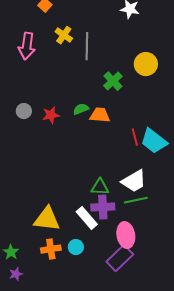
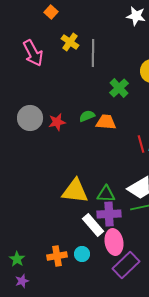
pink arrow: (27, 46) -> (33, 53), turned -36
gray circle: (24, 111) -> (30, 118), size x1.6
yellow triangle: (47, 219) -> (75, 191), moved
pink ellipse: (126, 235) -> (114, 242), moved

